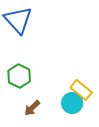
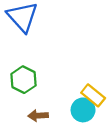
brown arrow: (32, 108) -> (38, 116), turned 42

